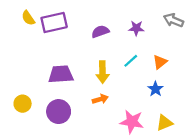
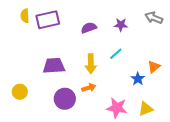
yellow semicircle: (28, 18) -> (25, 16), turned 32
orange triangle: (160, 62) -> (154, 67), moved
purple circle: (59, 112) -> (65, 99), moved

